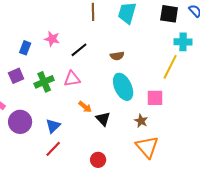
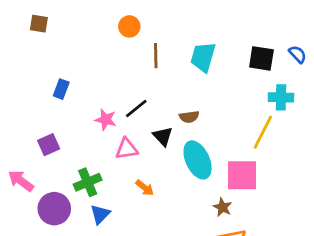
pink star: (52, 39) -> (106, 120), moved
blue rectangle: (25, 48) -> (61, 89), moved
green cross: (44, 82) -> (88, 182), moved
pink square: (155, 98) -> (242, 175), size x1.4
black triangle: (103, 119) -> (163, 136), moved

